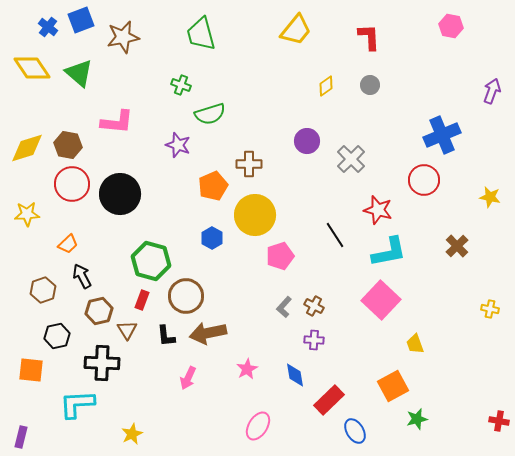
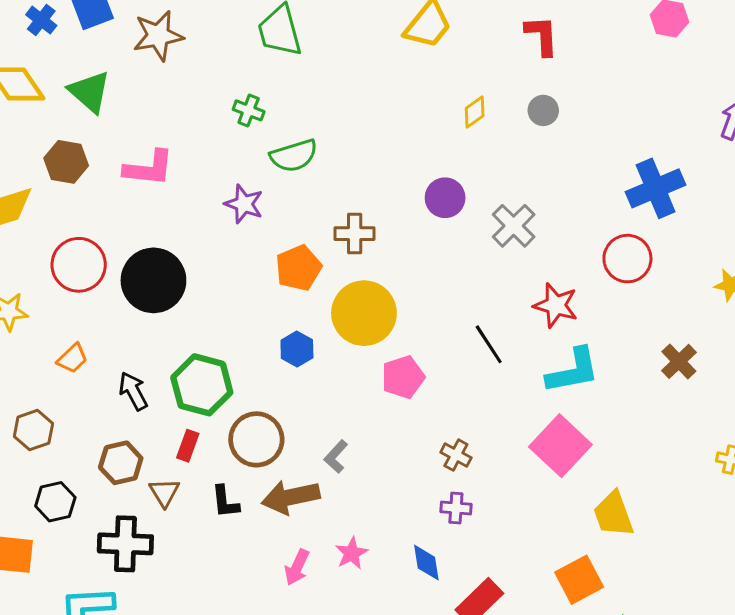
brown hexagon: (68, 145) -> (66, 162), moved
black arrow: (82, 276) -> (133, 391), moved
gray L-shape: (284, 307) -> (336, 457), moved
yellow trapezoid: (415, 344) -> (613, 514), size x1.5
pink arrow: (188, 378) -> (297, 567), moved

